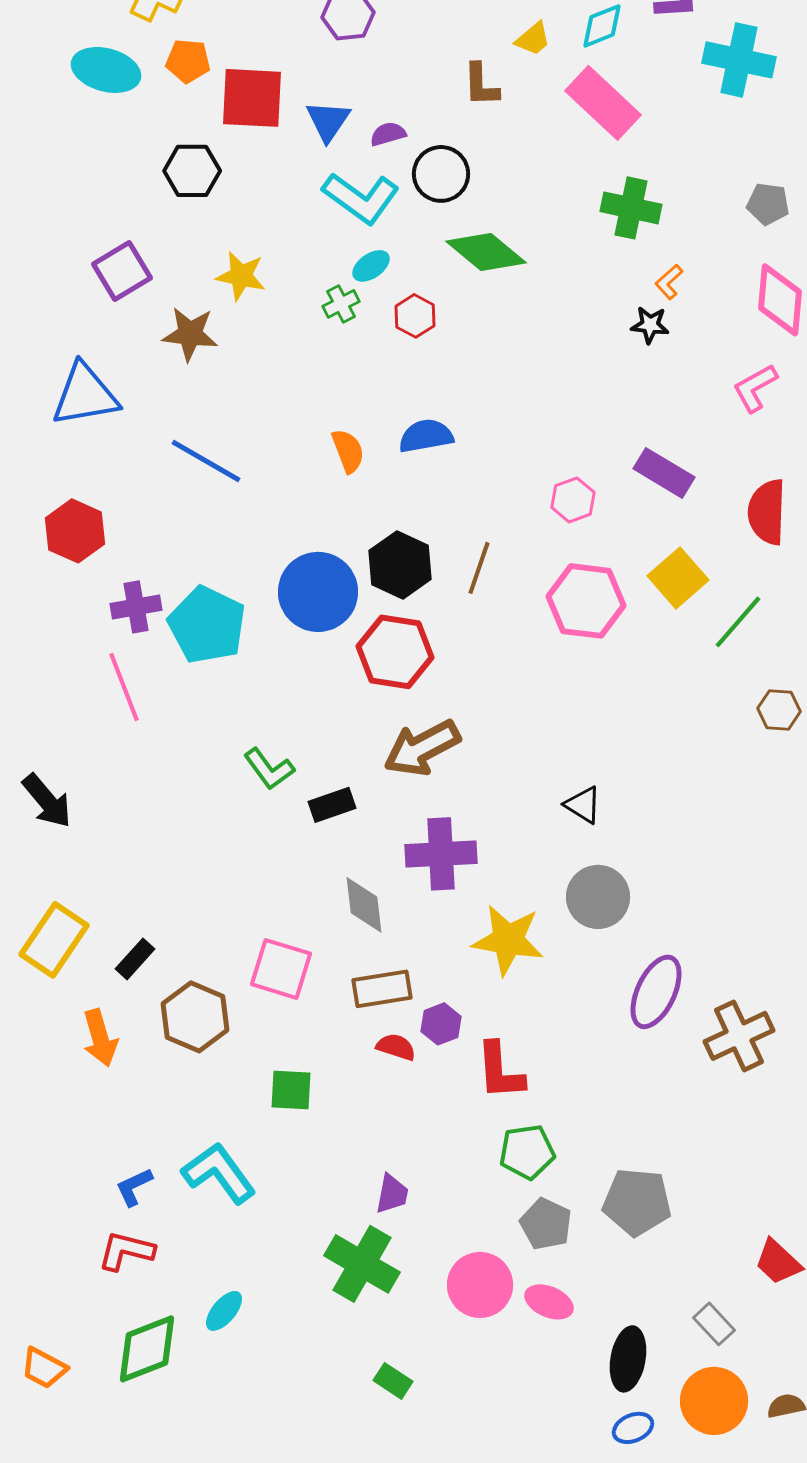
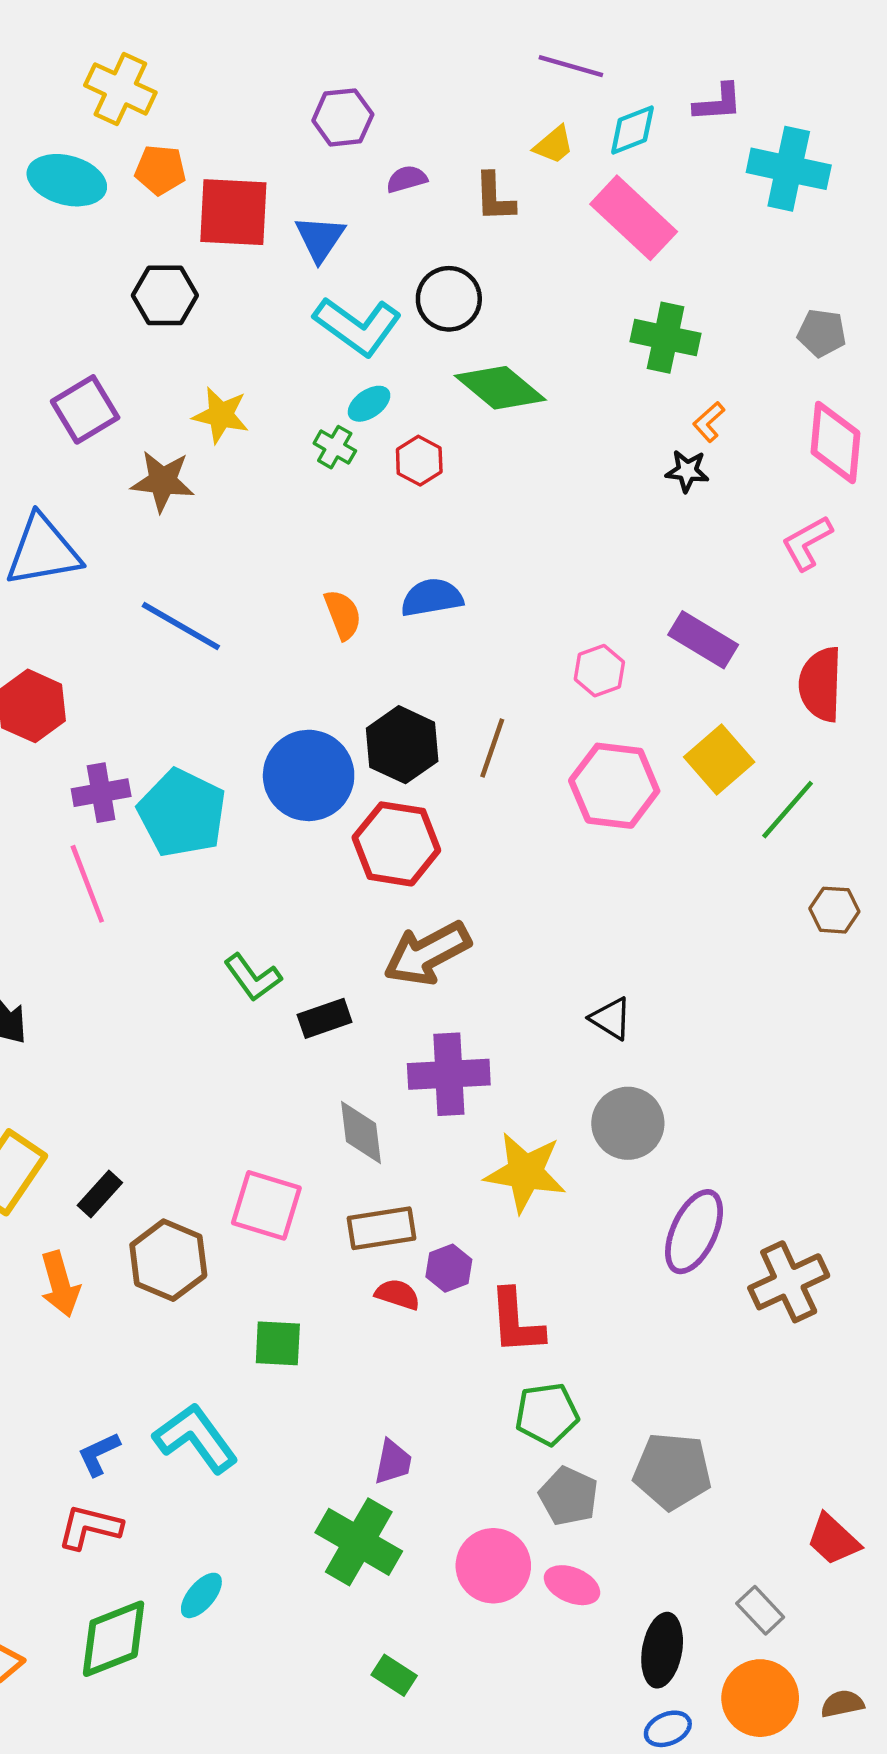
purple semicircle: (388, 134) -> (407, 179), moved
green cross: (341, 304) -> (335, 447), turned -33

